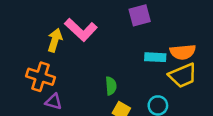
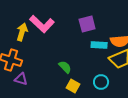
purple square: (140, 15) -> (87, 24), moved
green semicircle: (111, 86) -> (65, 67), turned -40

